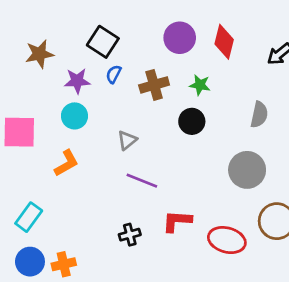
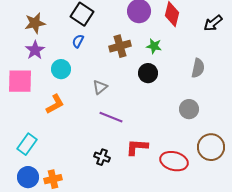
blue semicircle: (114, 74) -> (78, 41), moved
purple star: (77, 81) -> (35, 50), moved, turned -30
gray circle: (247, 170) -> (189, 109), size x0.7
black cross: (130, 235) -> (102, 157), turned 35

